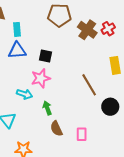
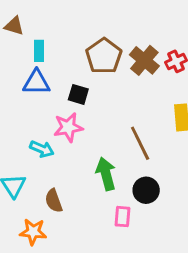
brown pentagon: (59, 15) -> (104, 56), moved, turned 30
black circle: (110, 107) -> (146, 190), moved
green arrow: (47, 108) -> (106, 174), moved, size x1.5
brown semicircle: (56, 129) -> (54, 201), moved

